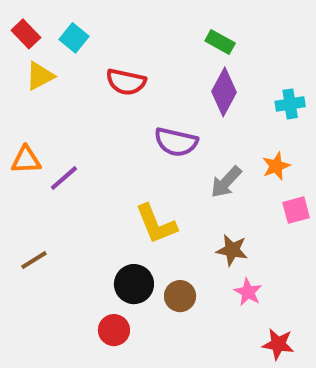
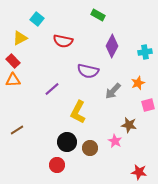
red rectangle: (26, 34) -> (13, 61), moved
green rectangle: (220, 42) -> (98, 15), moved
purple line: (64, 178) -> (52, 89), moved
yellow L-shape: (156, 224) -> (78, 112), turned 50
brown star: (232, 250) -> (129, 125), moved
pink star: (248, 292) -> (115, 141), moved

